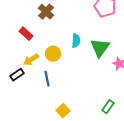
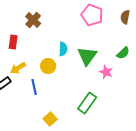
red rectangle: (26, 34) -> (13, 42), turned 56
yellow circle: (53, 54) -> (48, 66), moved
green rectangle: (108, 107) -> (87, 103), moved, size x1.5

